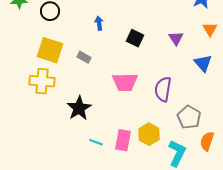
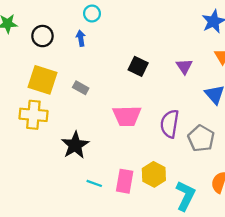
blue arrow: (99, 23) -> (81, 38), moved
gray pentagon: (189, 117) -> (201, 138), moved

